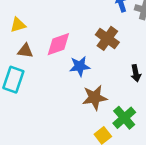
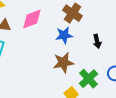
blue star: (80, 66) -> (64, 35), moved

